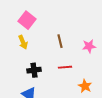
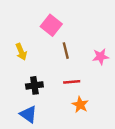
pink square: (27, 20) -> (51, 25), moved
orange star: (85, 86) -> (80, 105), moved

